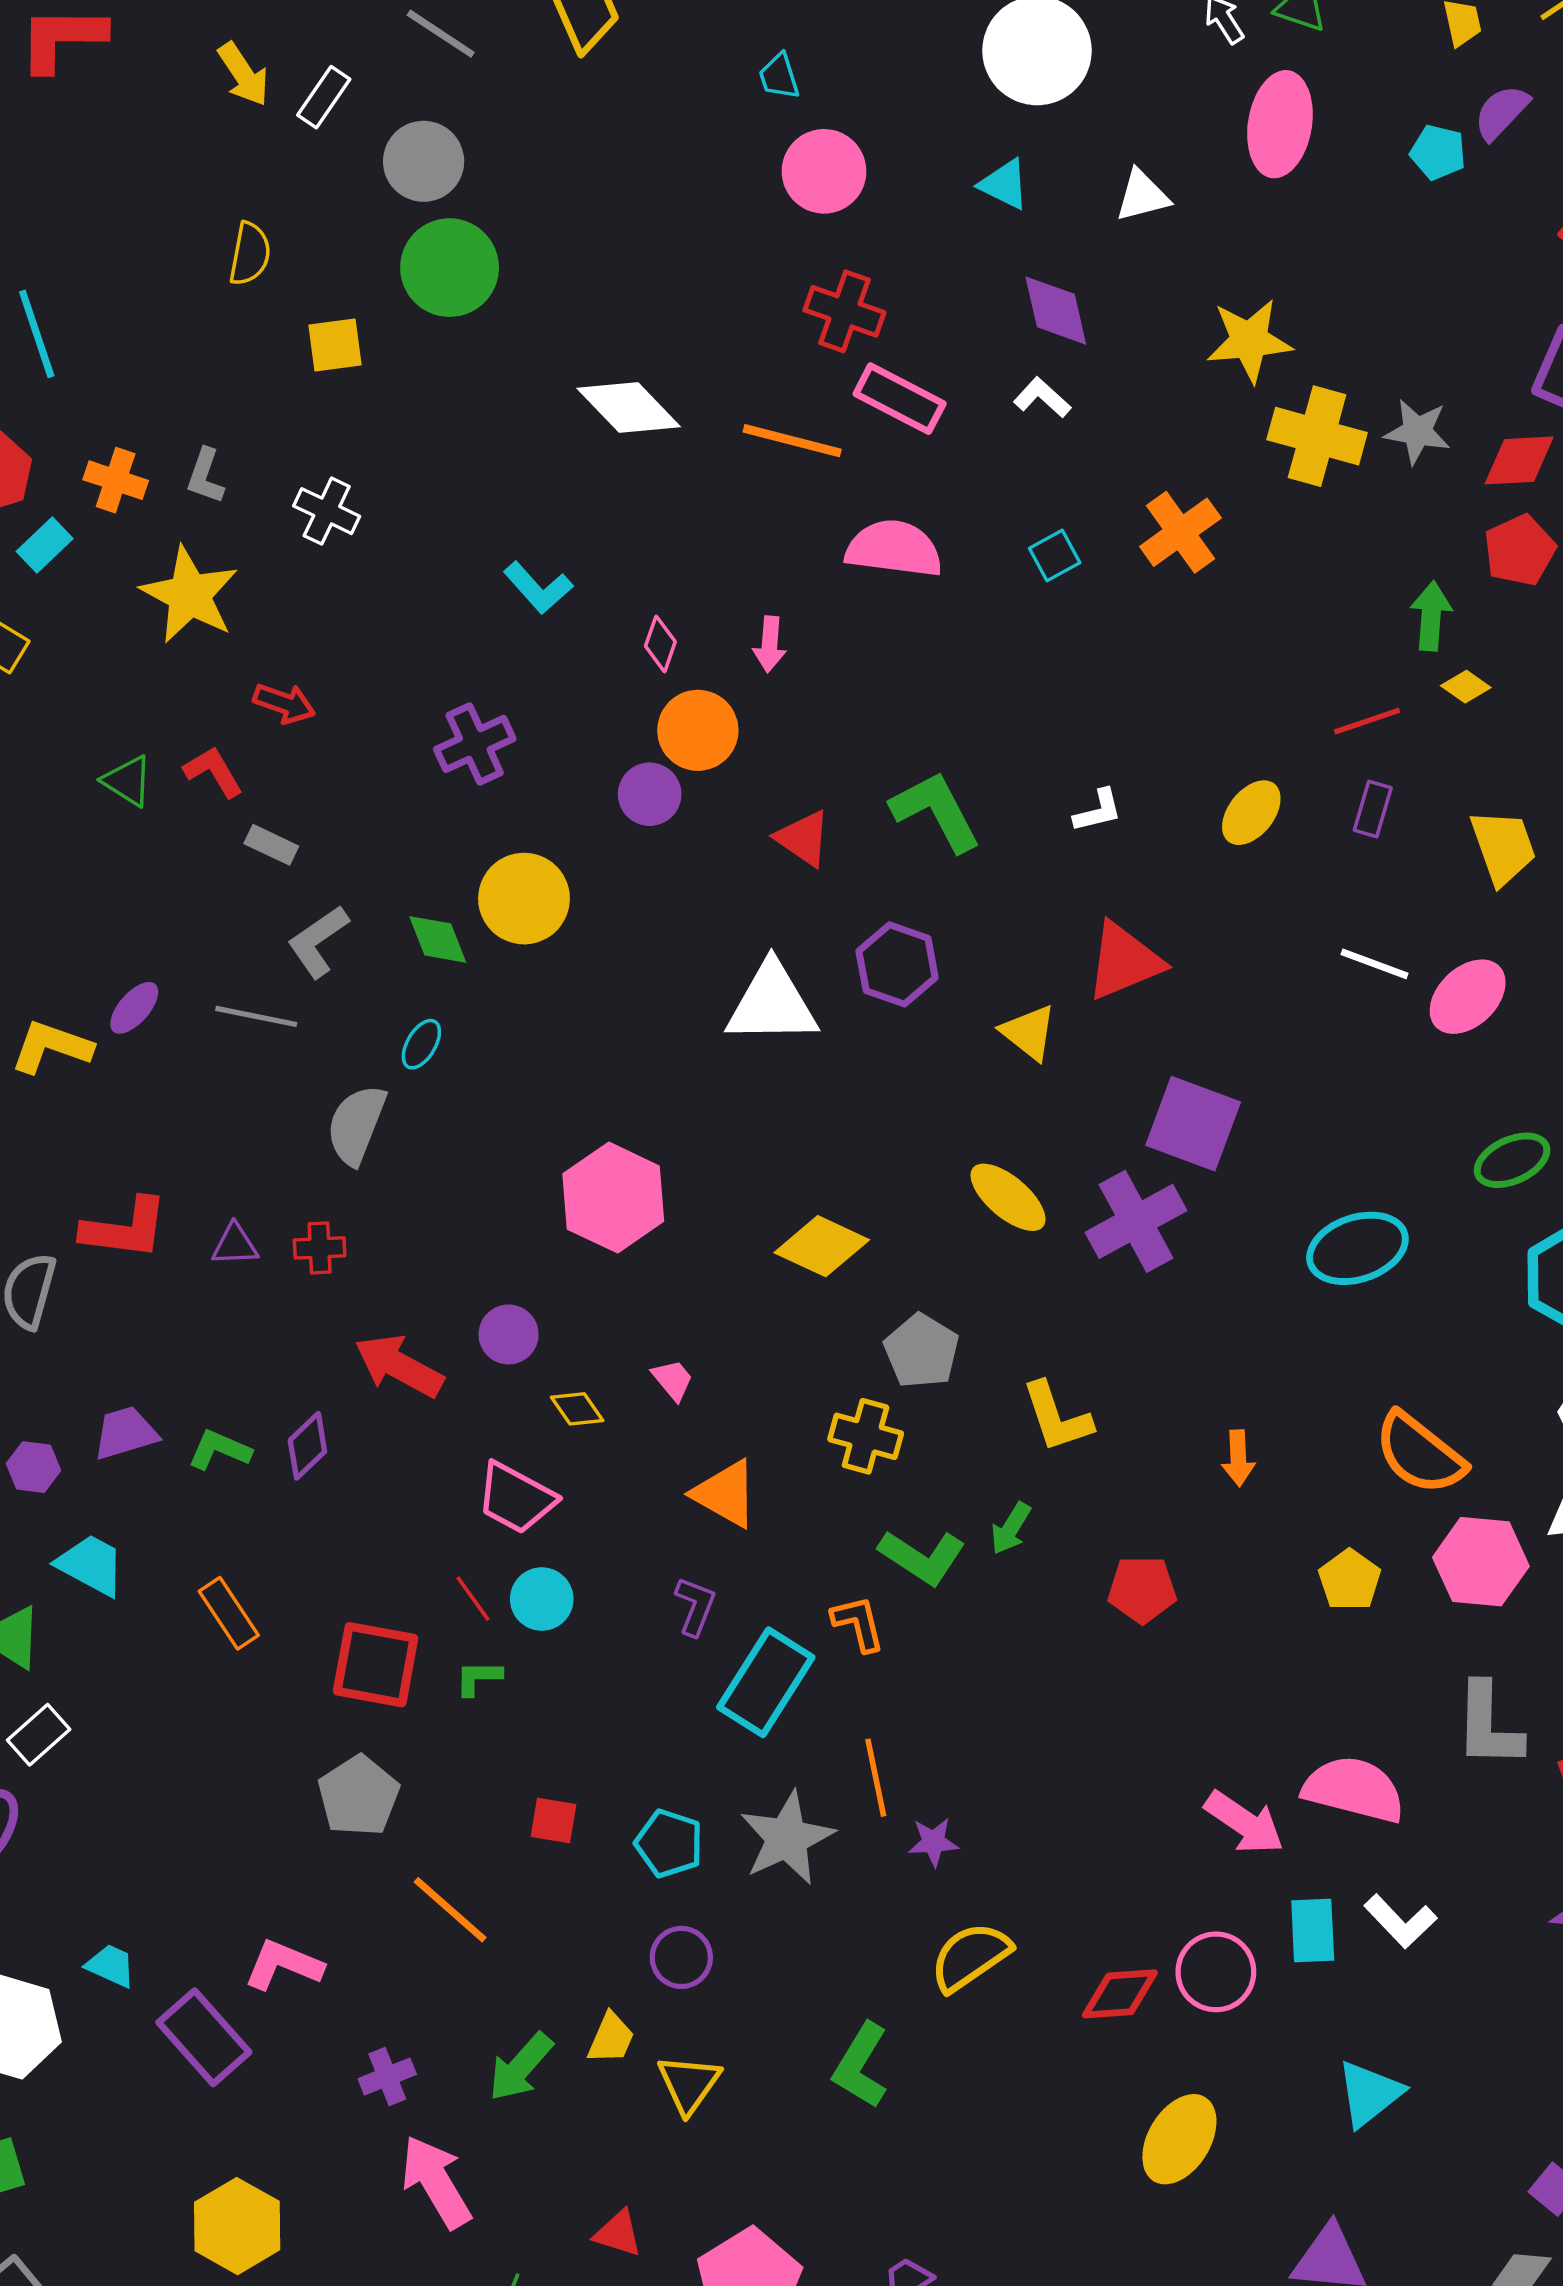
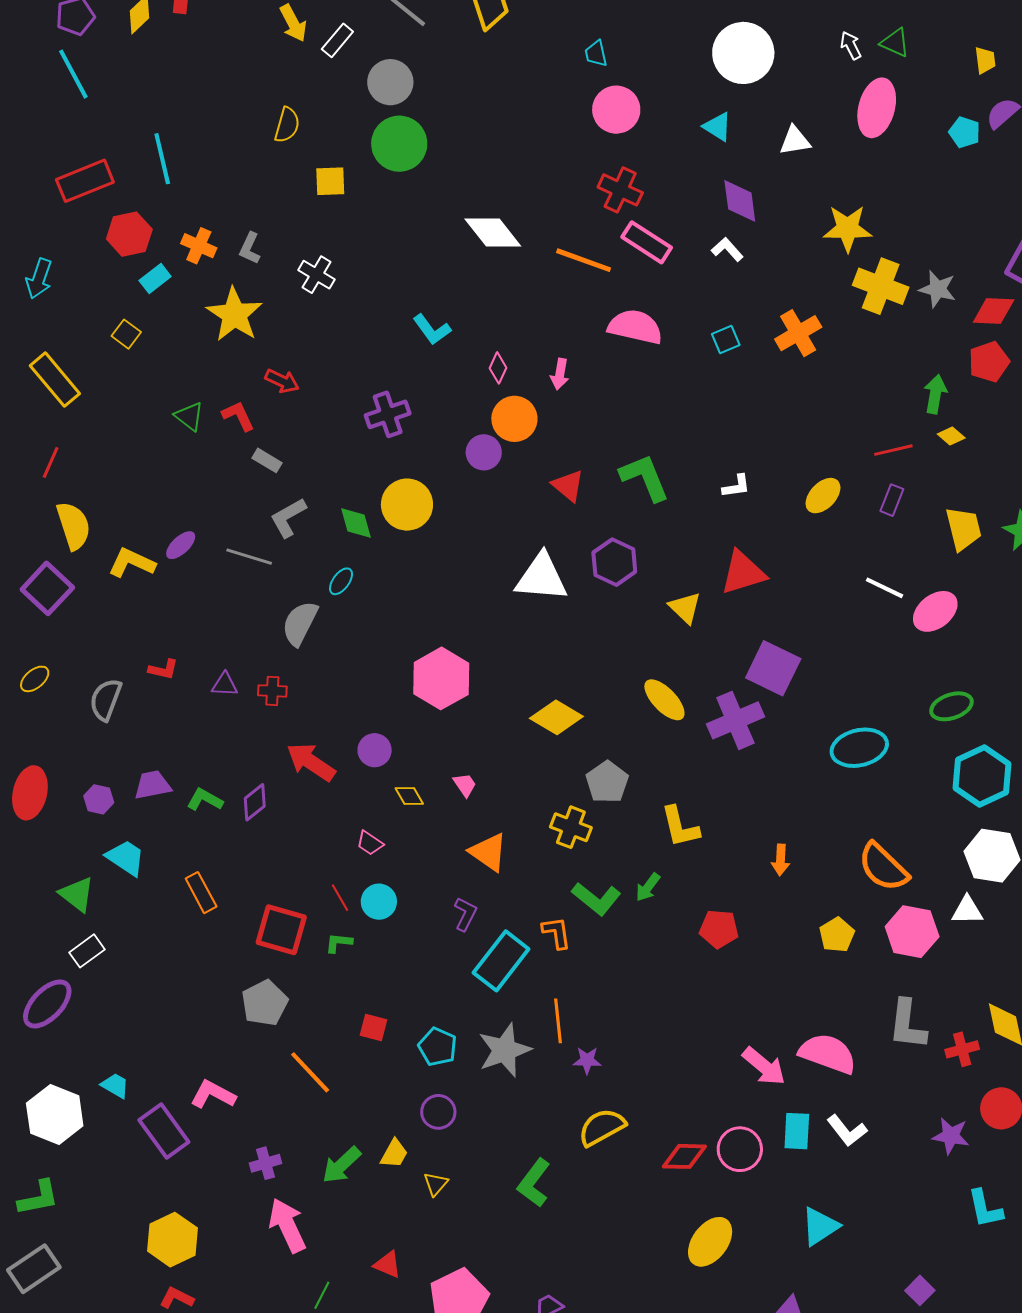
red L-shape: (125, 1229) -> (163, 669), size x0.6
pink trapezoid: (516, 1498) -> (370, 843), size x0.6
yellow triangle: (689, 2084) -> (436, 1184), size x0.7

